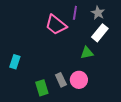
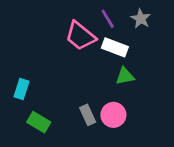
purple line: (75, 13) -> (108, 19), turned -40
white rectangle: (100, 33) -> (115, 47), moved, turned 72
green rectangle: (42, 88) -> (39, 122), moved, turned -42

